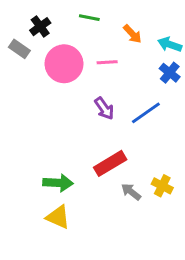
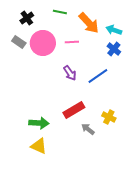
orange arrow: (132, 34) -> (89, 23), size x1.6
gray rectangle: (19, 49) -> (19, 42), moved
yellow cross: (162, 186) -> (109, 117), moved

